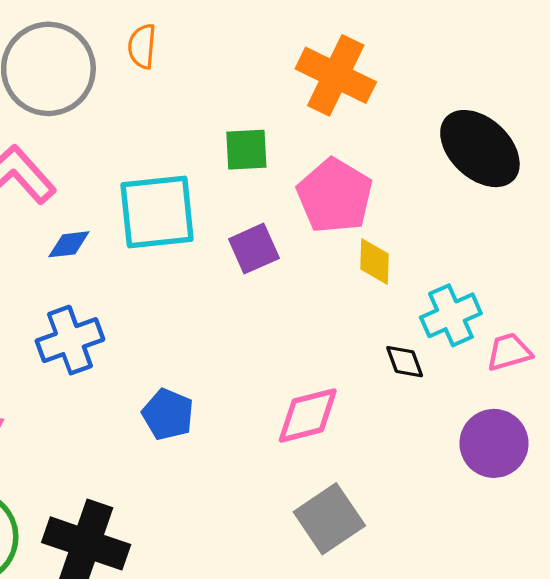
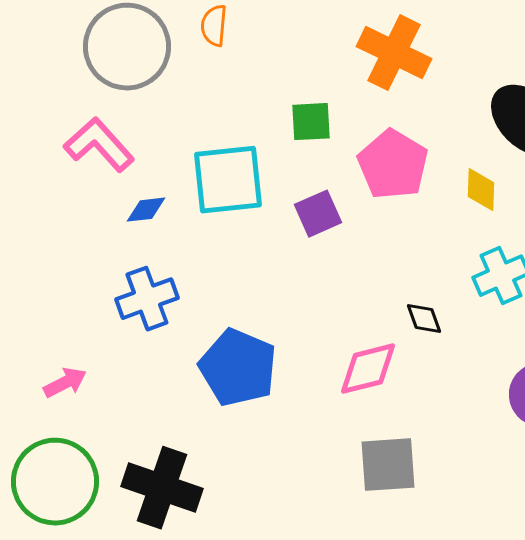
yellow diamond: (375, 262) -> (481, 190), moved
black diamond: (405, 362) -> (424, 319), moved
blue pentagon: (168, 414) -> (238, 368), size x1.6
gray square: (329, 519) -> (388, 465), turned 30

